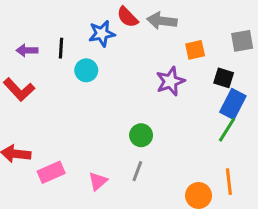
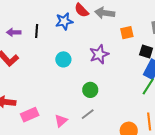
cyan circle: (86, 70) -> (63, 59), moved
purple star: (170, 81) -> (99, 54), moved
gray line: (137, 171) -> (88, 114), turned 32

